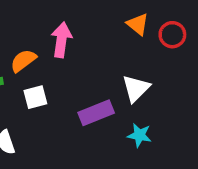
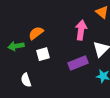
pink arrow: (61, 40) -> (81, 30), moved

